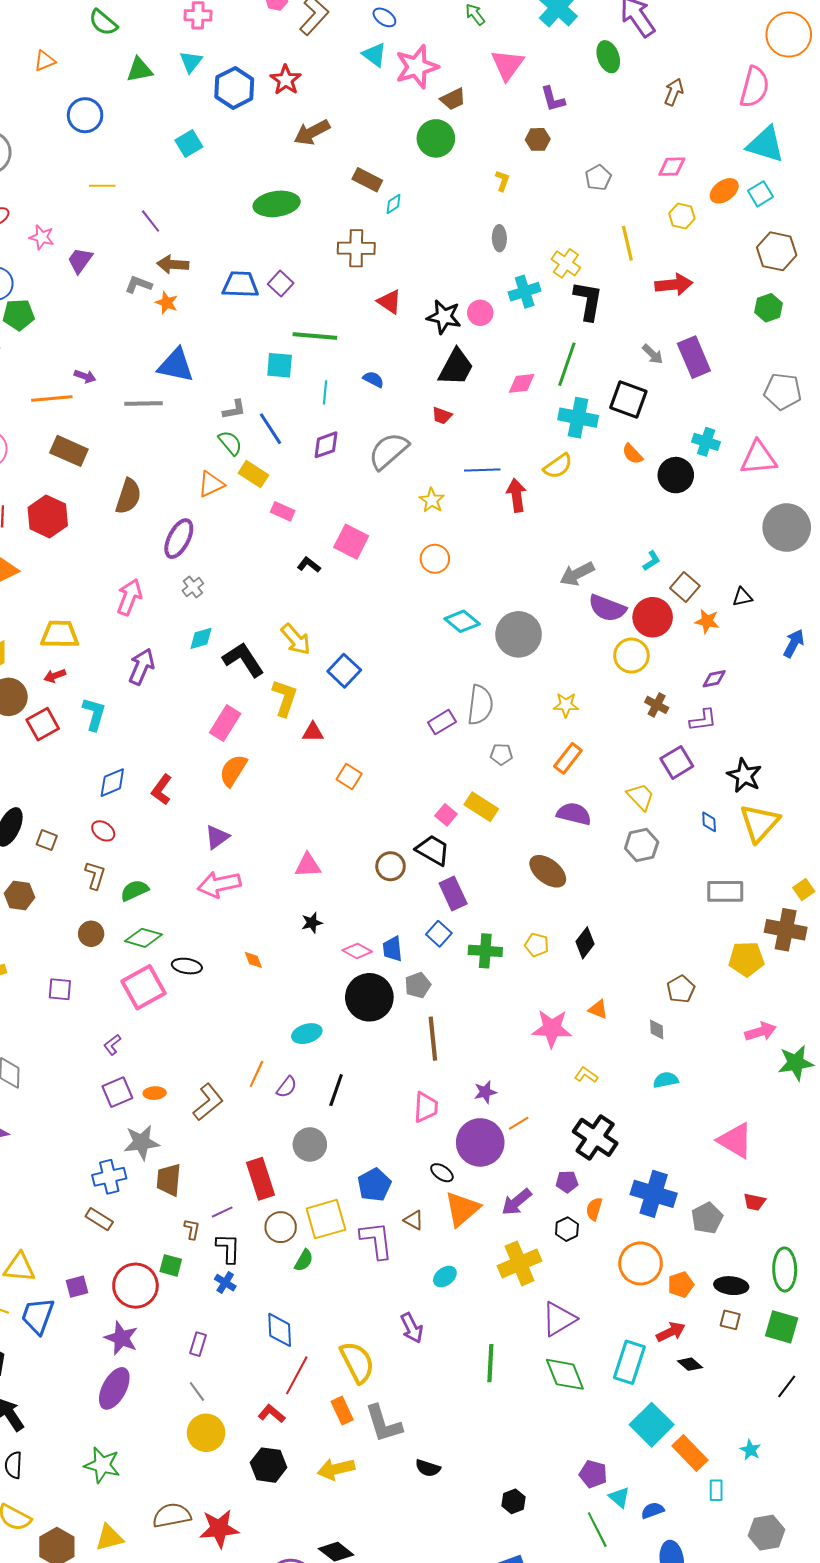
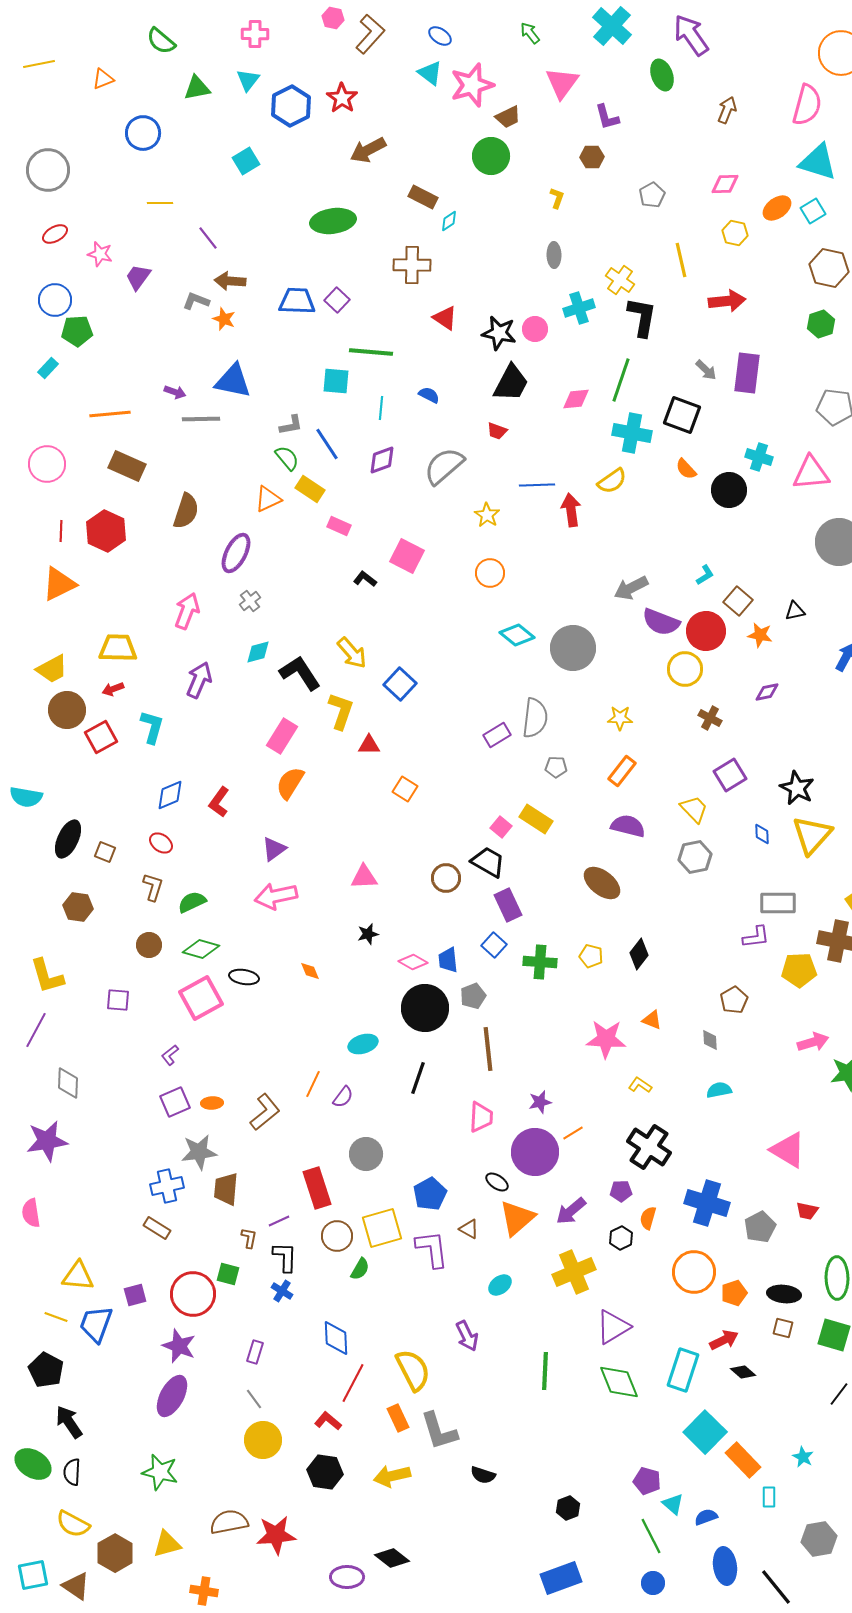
purple rectangle: (694, 357) -> (747, 373), turned 30
purple arrow: (85, 376) -> (175, 392), moved
purple L-shape: (703, 720) -> (756, 937), moved
black line: (336, 1090) -> (418, 1078), moved

